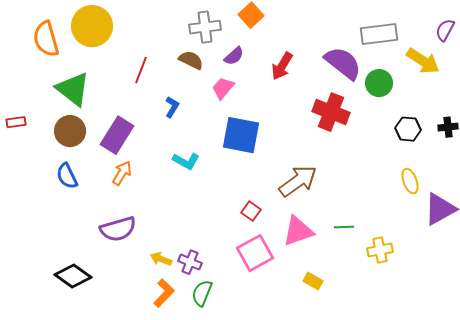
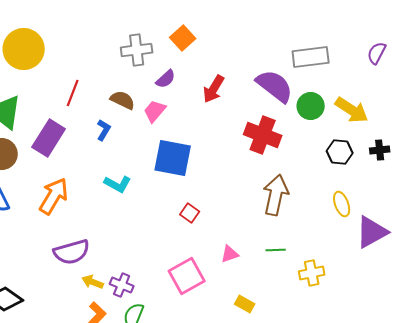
brown semicircle: (191, 60) -> (123, 100), moved
yellow arrow: (423, 61) -> (352, 110), moved
purple rectangle: (117, 135) -> (49, 138), moved
orange arrow: (122, 173) -> (54, 196), size x1.5
brown arrow: (298, 181) -> (276, 195), moved, turned -42
red square: (251, 211) -> (190, 213), moved
purple semicircle: (118, 229) -> (72, 252), moved
pink triangle: (298, 231) -> (230, 254), size x0.6

